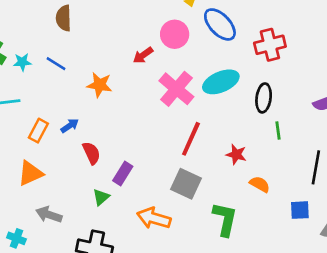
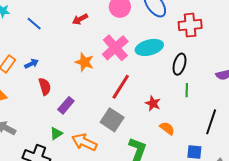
red arrow: (143, 55) -> (80, 19), moved
blue line: (56, 64) -> (34, 24), moved
orange star: (100, 85) -> (84, 62), moved
green triangle: (101, 197) -> (56, 133), moved

